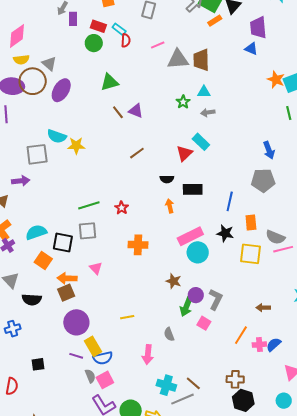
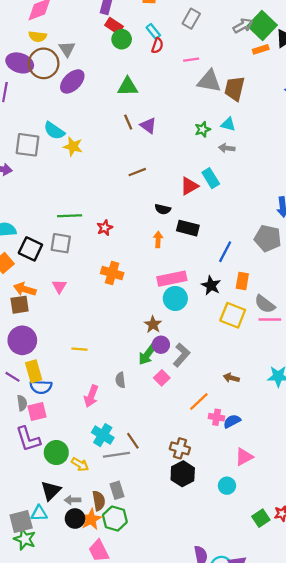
red rectangle: (98, 26) -> (114, 26), moved
brown star: (174, 281) -> (153, 324), moved

